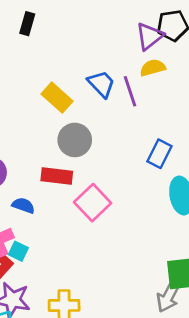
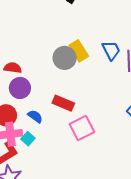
gray circle: (75, 140) -> (65, 58), moved
cyan square: (18, 251) -> (28, 139), moved

